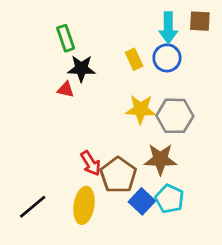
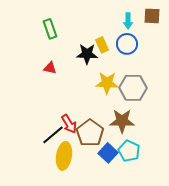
cyan arrow: (168, 28) -> (128, 21), size x0.7
black star: (81, 68) -> (87, 54), moved
black line: (33, 207) -> (53, 135), moved

